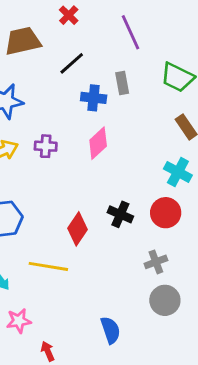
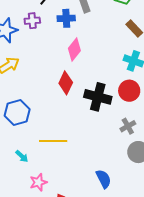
purple cross: (46, 146) -> (32, 21), moved
black cross: (120, 214) -> (98, 97), size x1.5
red diamond: (78, 229) -> (66, 83), moved

